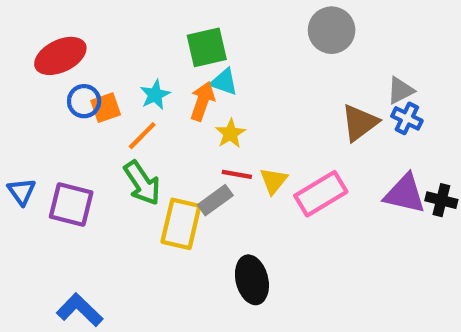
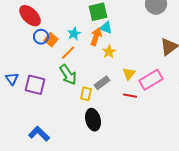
red ellipse: (60, 56) -> (30, 16), turned 70
orange square: (106, 108) -> (51, 40), turned -32
red line: (237, 174) -> (130, 96), moved
yellow rectangle: (181, 224) -> (86, 94), size x0.6
black ellipse: (252, 280) -> (93, 120), moved

